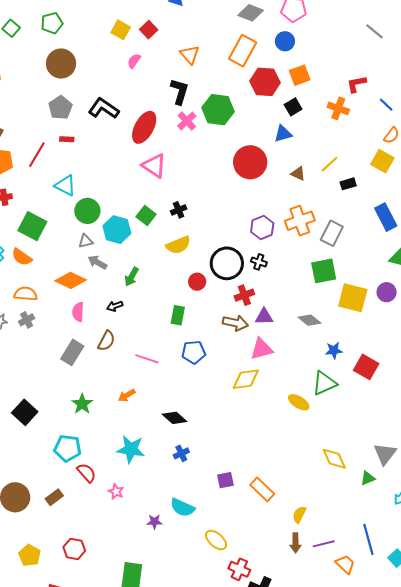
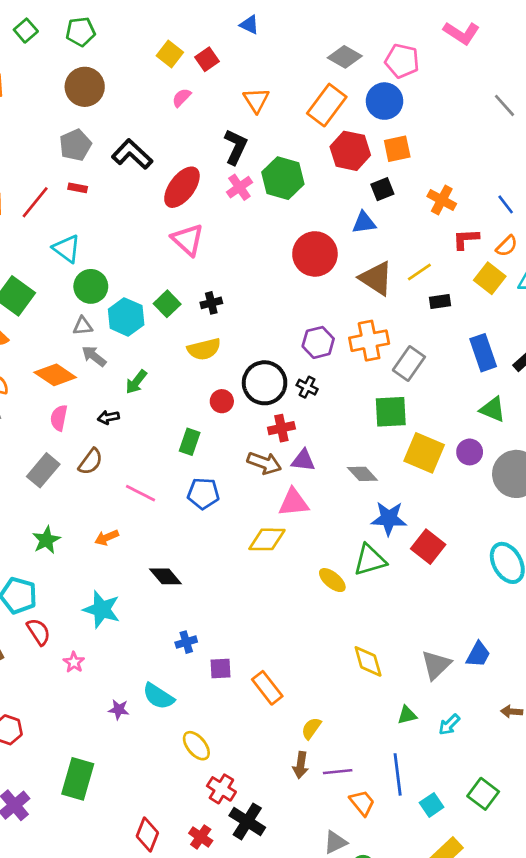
blue circle: (285, 41) -> (385, 101), size x1.4
red L-shape: (356, 84) -> (466, 239), moved
brown triangle: (298, 174) -> (376, 278), size x1.8
blue star: (334, 350) -> (389, 519), size x1.5
blue cross: (181, 453) -> (186, 642), moved
green triangle: (368, 478) -> (407, 715), moved

